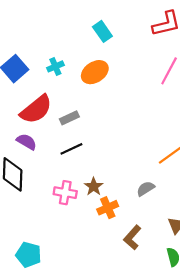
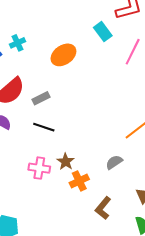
cyan rectangle: (102, 31) -> (103, 32), moved
cyan cross: (55, 66) -> (17, 43), moved
black line: (71, 149) -> (44, 127), turned 45

